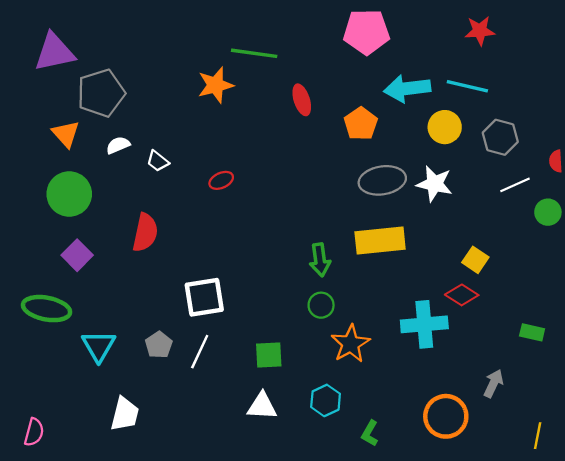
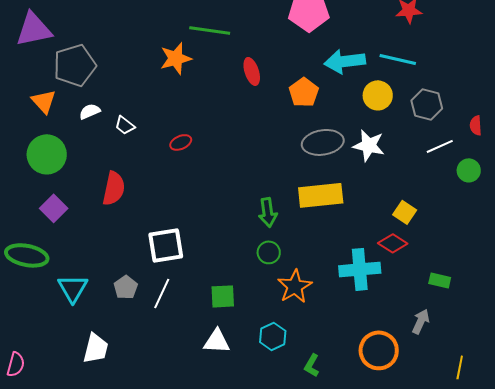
green rectangle: (532, 332) -> (440, 280), moved

